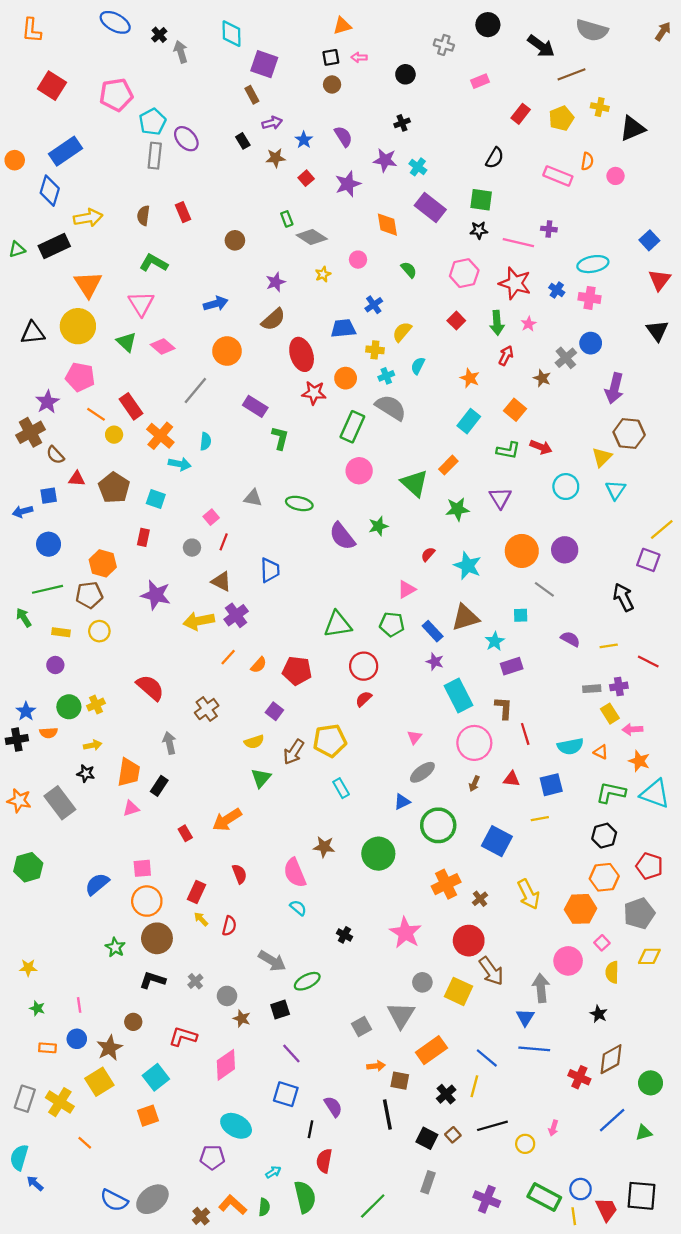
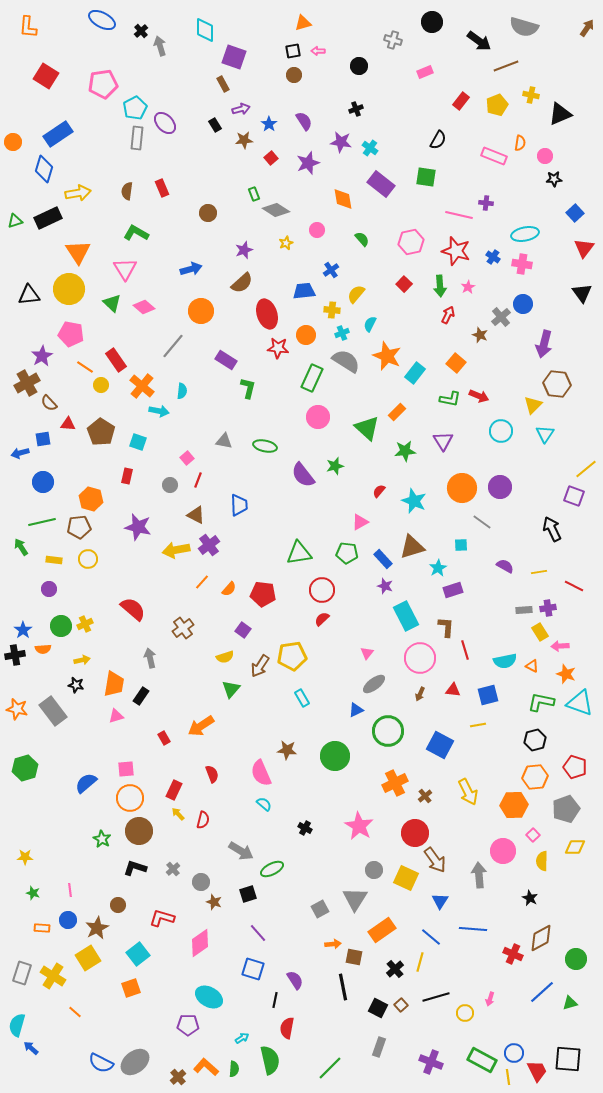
black star: (479, 230) -> (554, 179), moved
orange star: (470, 378) -> (387, 356), moved, size x1.6
blue triangle: (525, 1017) -> (440, 901), moved

